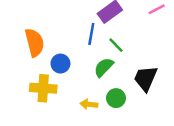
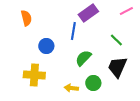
orange semicircle: (35, 43) -> (26, 18), moved, size x0.7
green line: (116, 45) -> (116, 40), moved
blue circle: (60, 64) -> (46, 46), moved

